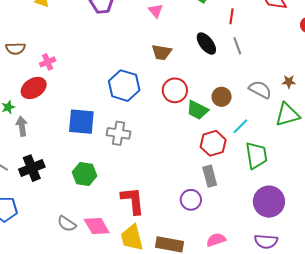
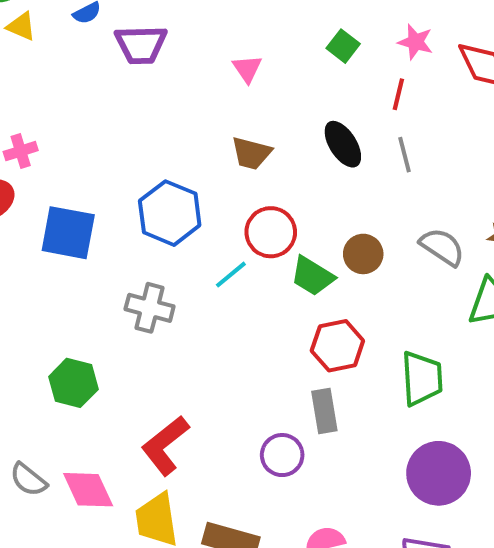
blue square: (81, 122) -> (68, 233), moved
cyan line: (240, 126) -> (231, 275), moved
red L-shape: (133, 201) -> (165, 445), turned -128

